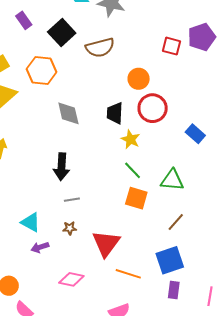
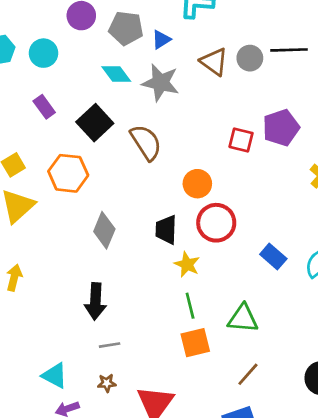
brown semicircle: (100, 48) -> (146, 142), turned -108
gray diamond: (68, 113) -> (104, 230), turned 36
green line: (133, 170) -> (190, 306), turned 30
orange square: (136, 198) -> (195, 343), turned -30

